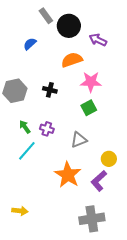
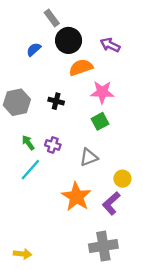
black circle: (69, 26) -> (69, 40), moved
yellow arrow: (20, 211) -> (22, 254), moved

